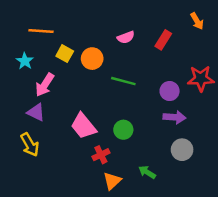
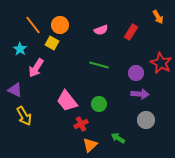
orange line: (41, 31) -> (33, 25), turned 48
orange circle: (92, 59) -> (60, 25), moved
red star: (201, 79) -> (161, 63), turned 30
purple triangle: (36, 112) -> (15, 90), moved

